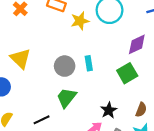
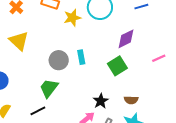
yellow triangle: (20, 58) -> (19, 41), moved
green trapezoid: (66, 98) -> (49, 88), moved
brown semicircle: (141, 110) -> (131, 100), turned 72

